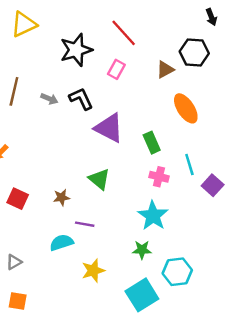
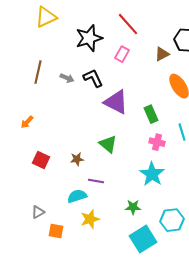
green star: (142, 250) -> (133, 207), moved
yellow star: (93, 271) -> (90, 219), moved
orange square: (18, 301) -> (56, 231), moved

